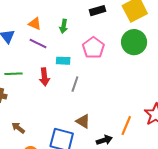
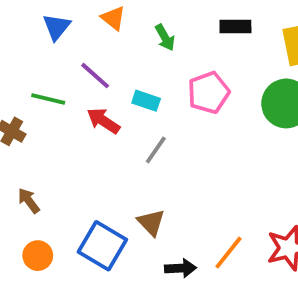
green arrow: (64, 26) -> (165, 38), turned -56
purple line: (38, 43) -> (95, 76), moved
red arrow: (44, 77) -> (103, 121), turned 114

